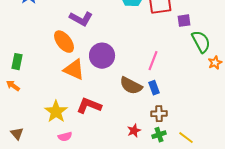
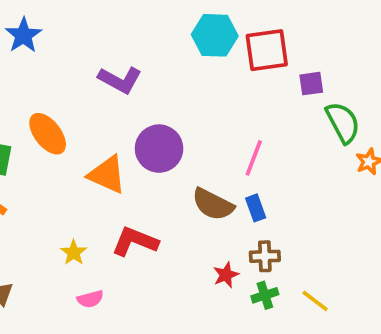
orange ellipse: (64, 42) -> (48, 134), moved
yellow star: (56, 112) -> (74, 253), size x0.6
red star: (134, 131) -> (226, 275), moved

